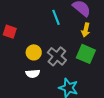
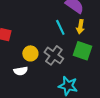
cyan line: (56, 17) -> (60, 27), moved
white semicircle: (33, 74) -> (21, 71), moved

